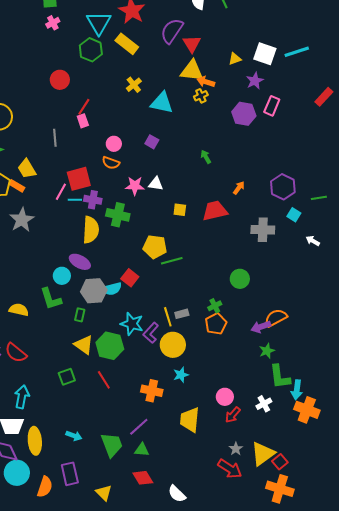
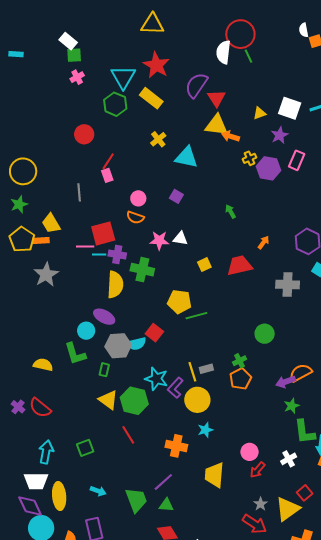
yellow cross: (201, 96) -> (249, 158), moved
orange rectangle: (17, 186) -> (41, 240), turned -35
pink line: (61, 192) -> (85, 246), turned 60
yellow square: (180, 210) -> (204, 265), turned -32
green square: (67, 377) -> (85, 448), moved
red square: (280, 462) -> (305, 493), moved

